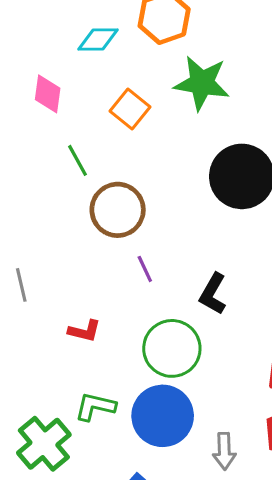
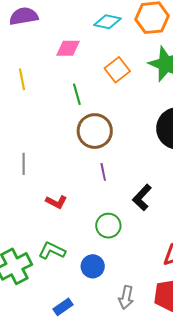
pink diamond: (48, 94) -> (68, 48), turned 70
green circle: (172, 348) -> (108, 226), size x0.7
blue circle: (163, 416) -> (93, 266), size x0.6

